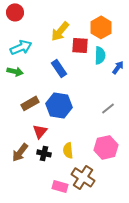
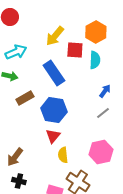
blue arrow: (118, 67) -> (105, 91), moved
blue rectangle: (59, 68) -> (54, 73), size x1.4
brown rectangle: (30, 103) -> (25, 98), moved
red triangle: (40, 131) -> (53, 136), moved
black cross: (44, 153) -> (19, 181), moved

